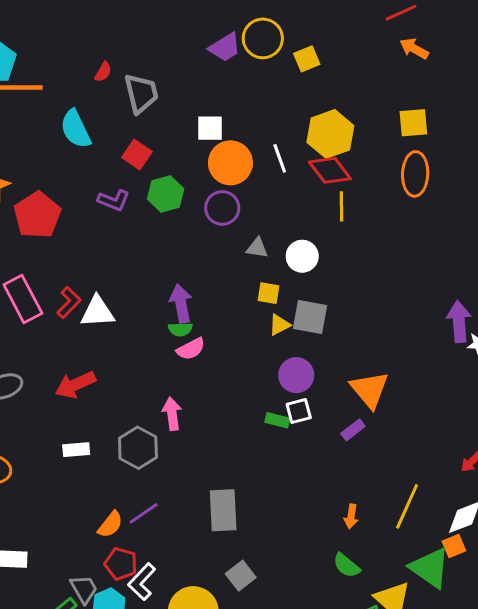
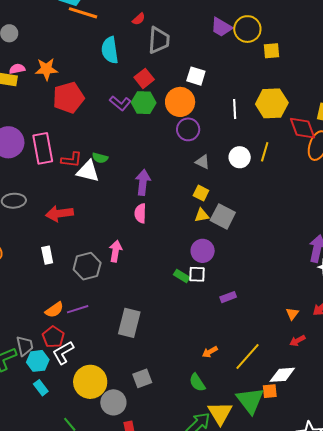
purple trapezoid: (225, 47) -> (221, 27), turned 45
orange circle: (230, 163) -> (180, 102), moved
red diamond: (330, 170) -> (303, 128), moved
green hexagon: (166, 194) -> (144, 103), moved
white circle: (302, 256) -> (240, 157), moved
red L-shape: (69, 303) -> (71, 160), turned 35
green semicircle: (180, 329) -> (100, 158), moved
pink semicircle: (191, 349) -> (140, 213), turned 102
orange triangle: (369, 390) -> (292, 314), moved, size x0.5
white rectangle: (76, 450) -> (47, 255), turned 66
orange arrow: (351, 516) -> (210, 352), turned 35
gray square: (241, 576) -> (142, 378), moved

